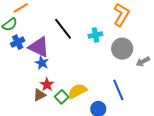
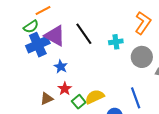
blue cross: (18, 42) -> (38, 45), size x1.6
purple triangle: (39, 47) -> (55, 36), moved
brown triangle: (39, 95) -> (47, 99), moved

